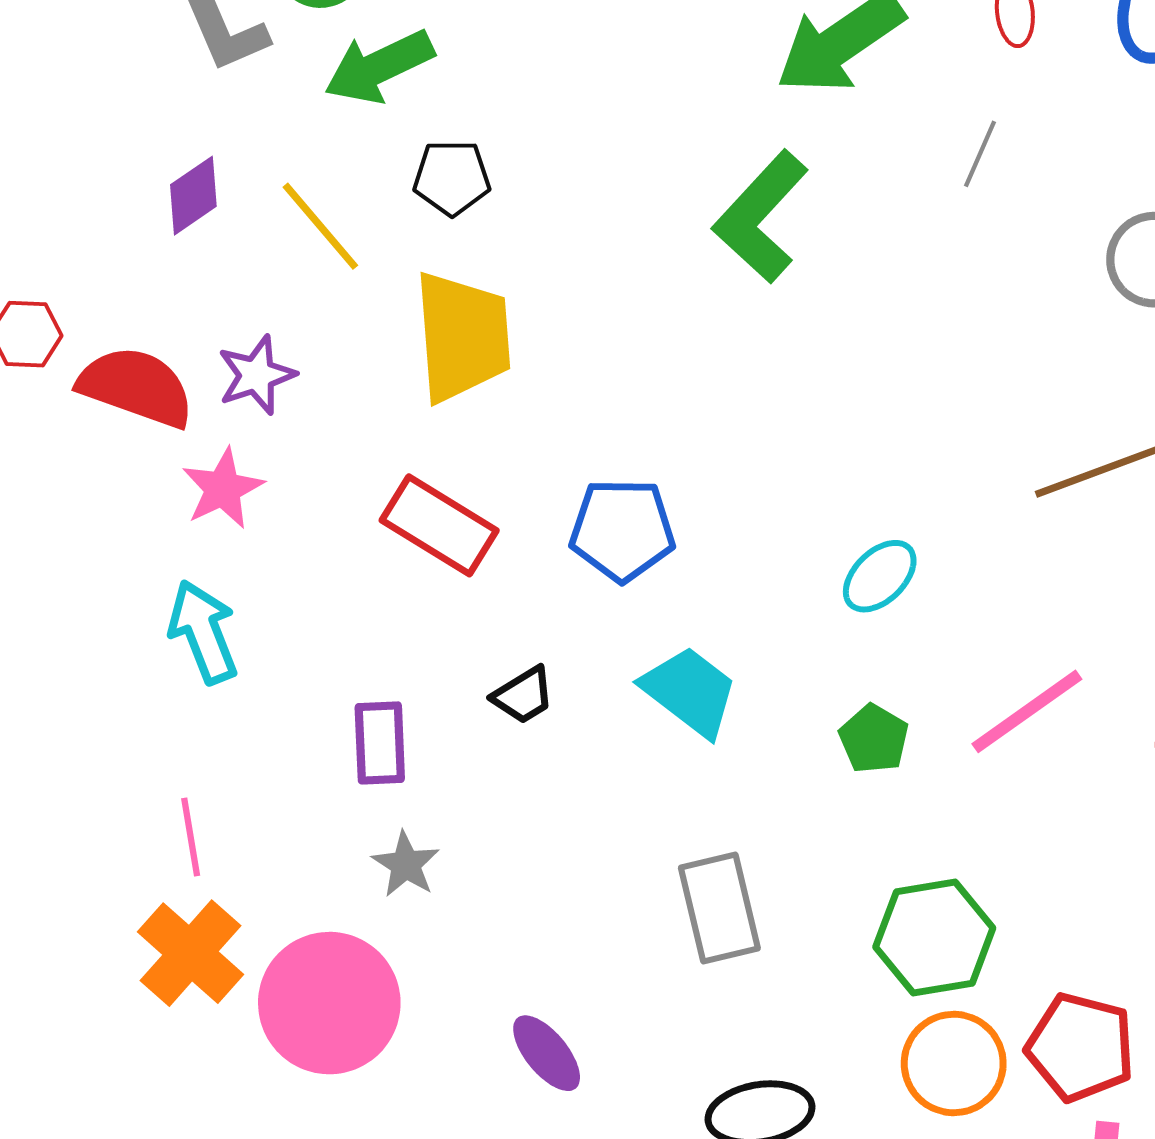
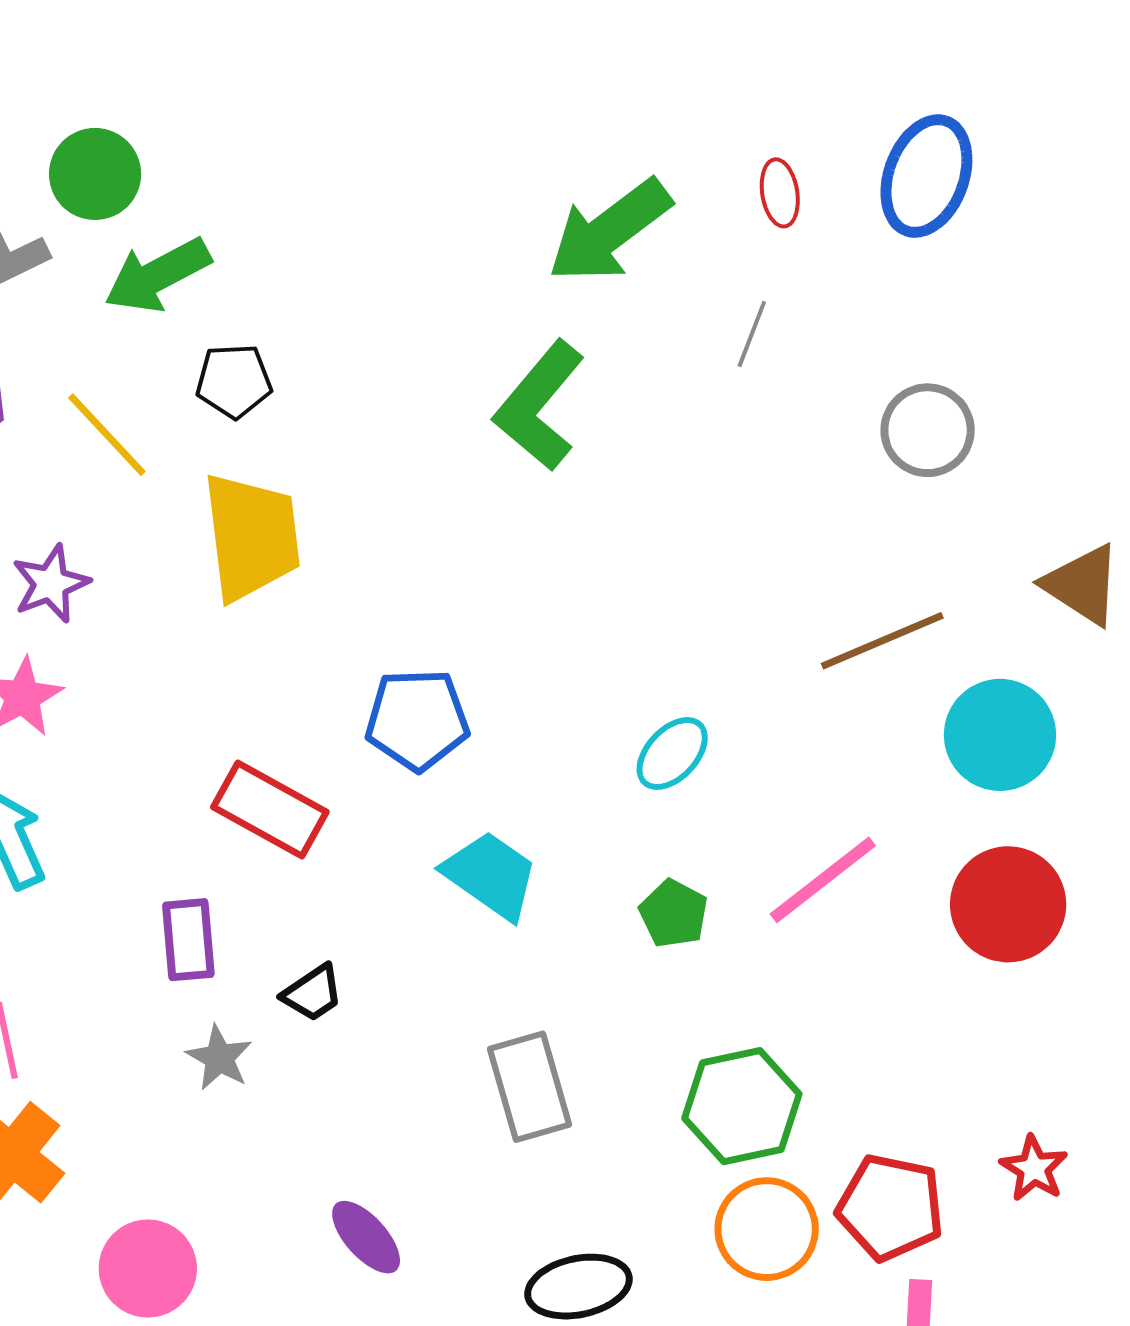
red rectangle: (439, 525) -> (270, 809), moved
black trapezoid: (523, 695) -> (313, 993), moved
pink circle: (329, 1003) -> (148, 1269), moved, size x0.7

